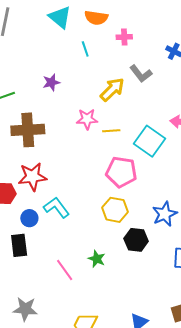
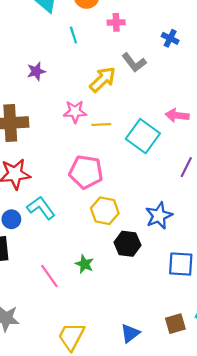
pink pentagon: (121, 172) -> (86, 172), moved

